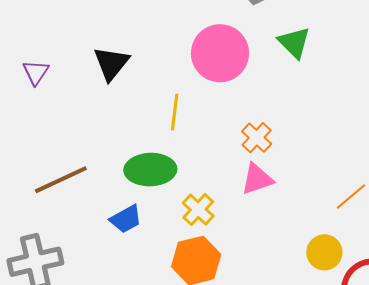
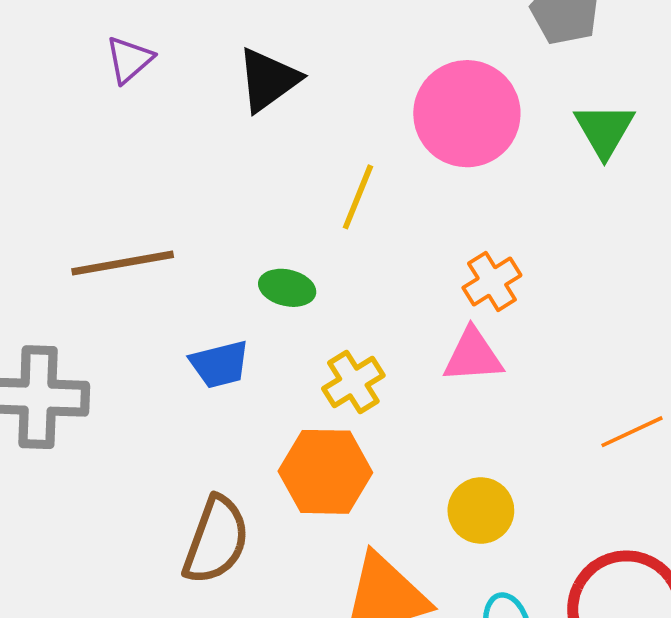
green ellipse: (150, 170) -> (287, 288), size x0.6
yellow circle: (324, 252) -> (481, 510), moved

